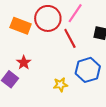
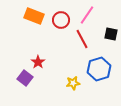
red circle: (48, 18) -> (61, 20), size x0.7
orange rectangle: (21, 26) -> (34, 16), moved

